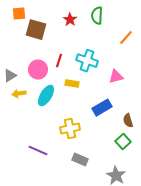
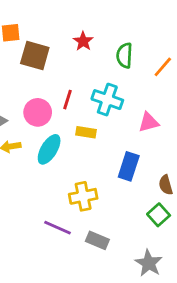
green semicircle: (97, 16) -> (124, 55), moved
blue rectangle: (102, 108) -> (129, 166), turned -42
purple line: (38, 151) -> (58, 228), moved

